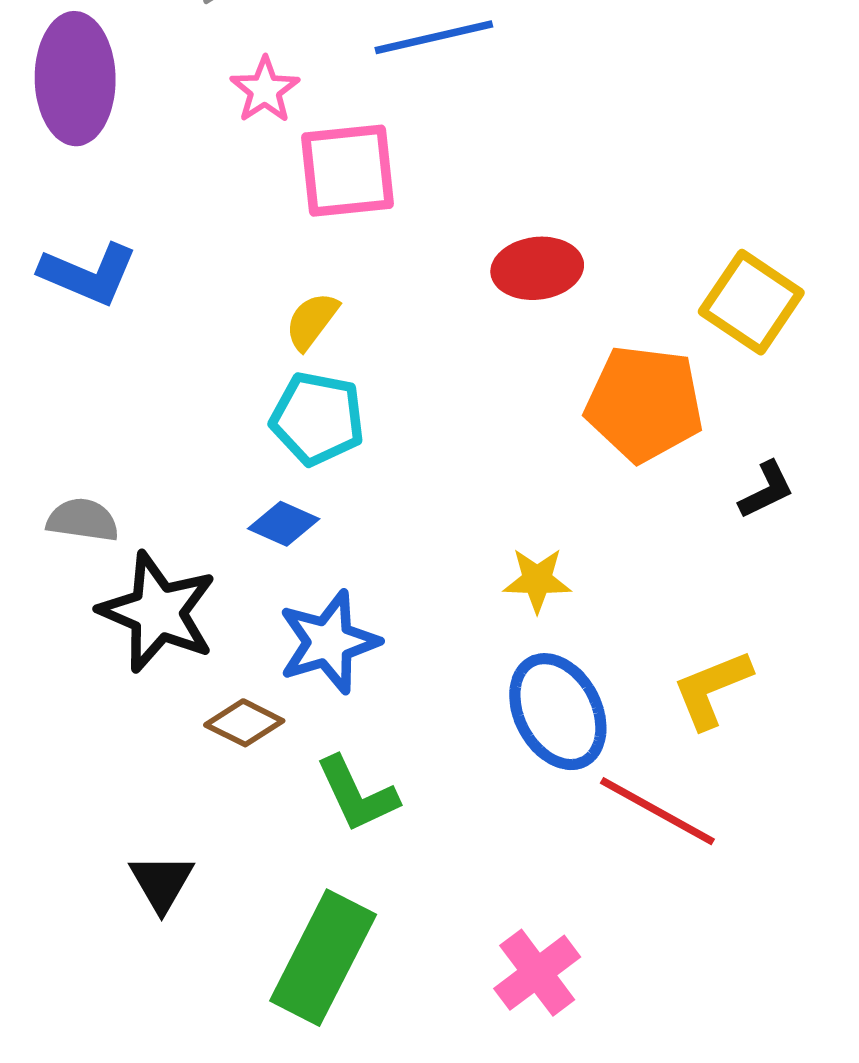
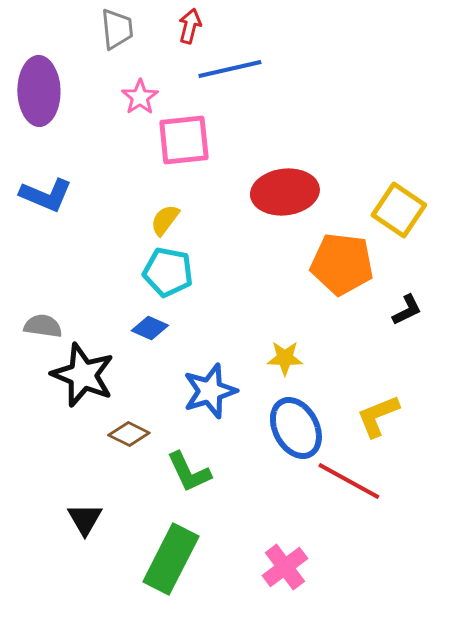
red ellipse: (537, 268) -> (285, 192), size x1.4
blue star: (329, 642) -> (210, 391), moved

